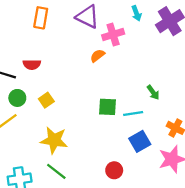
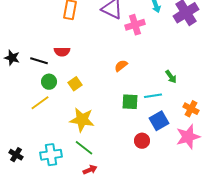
orange semicircle: (97, 56) -> (121, 66), moved
green square: (107, 107) -> (130, 102), moved
red circle: (114, 170) -> (142, 141), moved

